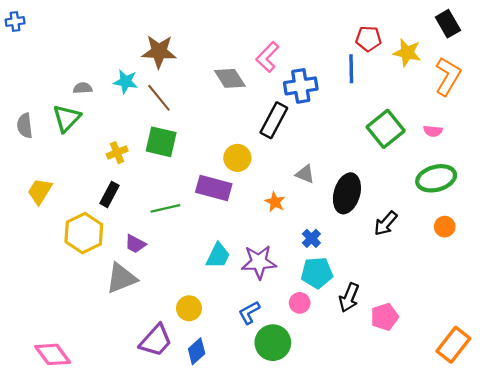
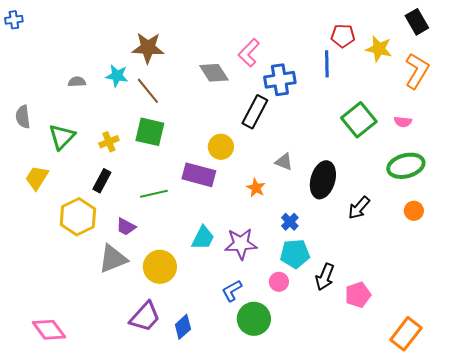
green triangle: (67, 118) -> (62, 137), moved
yellow circle: (189, 308) -> (160, 267), moved, size x1.4
orange rectangle: (453, 345) -> (406, 334), moved

